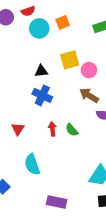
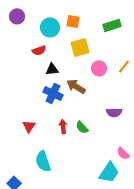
red semicircle: (28, 11) -> (39, 50), moved
orange square: (63, 22) -> (73, 21), turned 32
yellow square: (70, 60) -> (80, 47), moved
brown arrow: (89, 95) -> (76, 86), moved

